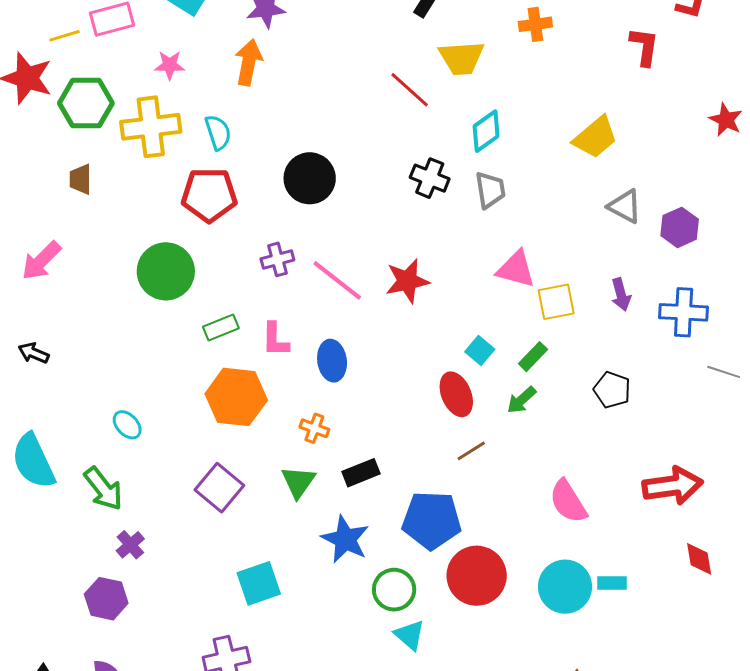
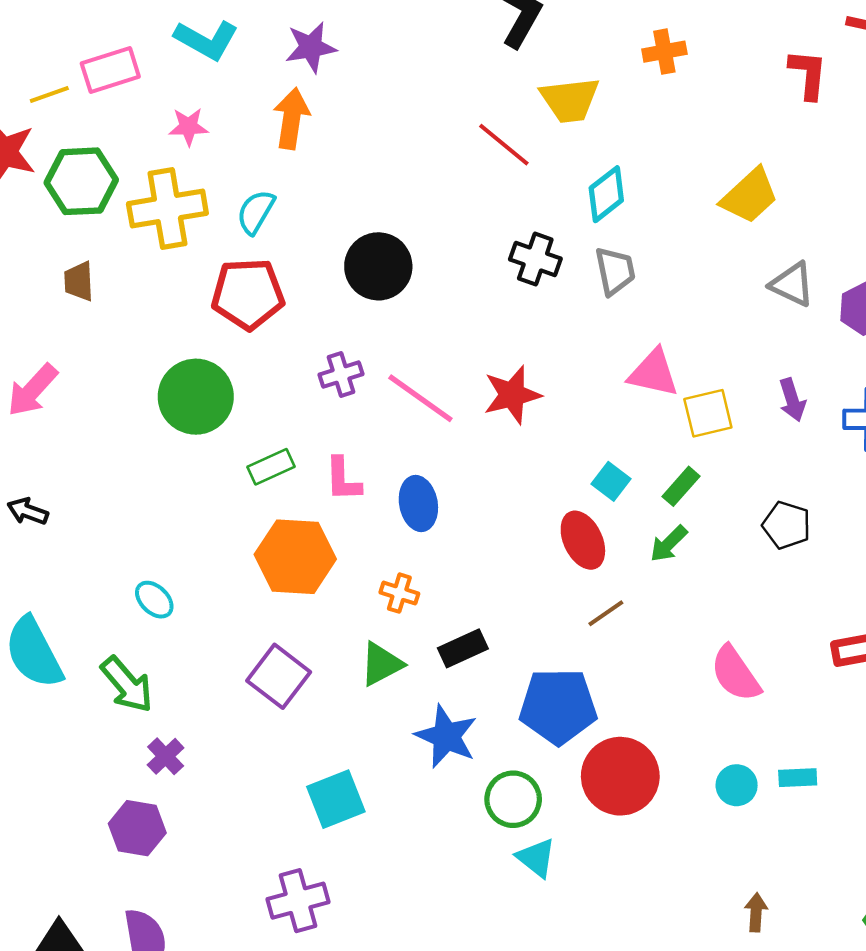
cyan semicircle: (218, 132) -> (256, 212), turned -129
green triangle: (298, 482) -> (381, 664), turned 30
cyan circle: (565, 587) -> (737, 785), size x0.6

